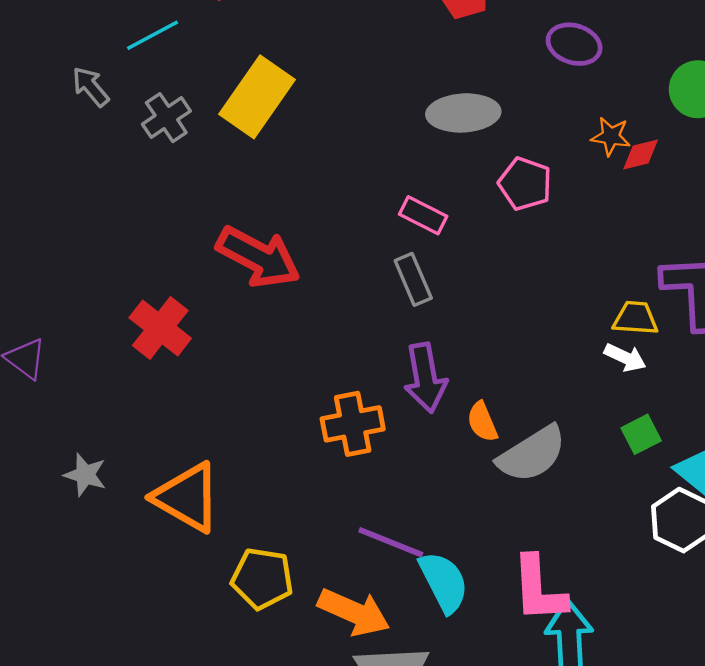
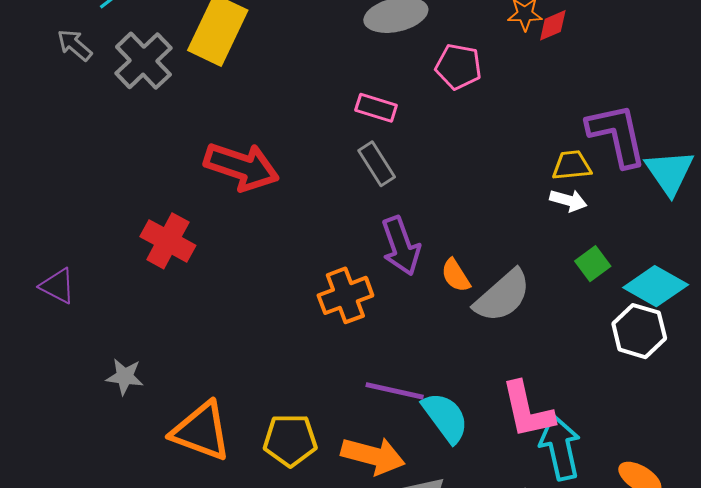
gray cross: (166, 118) -> (143, 61), size x1.4
orange triangle: (187, 497) -> (201, 431), moved

